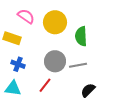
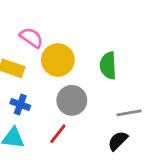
yellow circle: (55, 22) -> (58, 60), moved
gray line: (78, 65) -> (129, 113), moved

